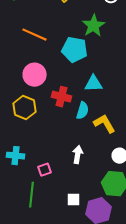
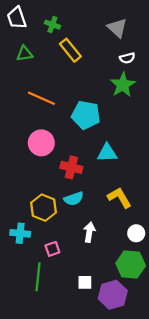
green star: (94, 26) -> (123, 85), moved
yellow hexagon: (25, 108) -> (44, 208), moved
cyan semicircle: (83, 111) -> (74, 199), moved, turned 54

